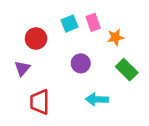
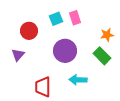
orange star: (116, 37) -> (107, 35), moved
purple circle: (81, 63) -> (65, 51), size x1.5
red trapezoid: (40, 102) -> (43, 87), moved

